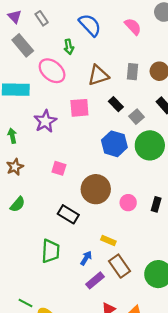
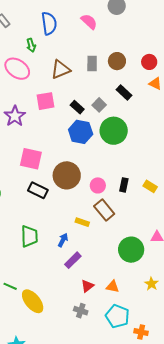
blue semicircle: (90, 25) -> (49, 23), turned 40
black rectangle: (116, 104) -> (77, 107), moved
pink square: (59, 168) -> (31, 159), size x1.6
black rectangle: (68, 214) -> (38, 190), moved
brown rectangle: (119, 266) -> (104, 210), moved

